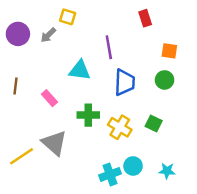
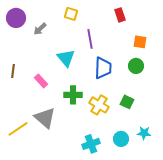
yellow square: (68, 17) -> (71, 14), moved
purple circle: (18, 34) -> (16, 18), moved
cyan triangle: (80, 70) -> (66, 58), turned 42
cyan circle: (133, 166) -> (121, 139), moved
cyan star: (167, 171) -> (144, 133), moved

